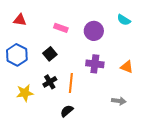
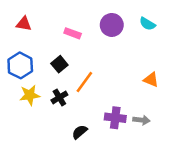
purple circle: (94, 31) -> (112, 25), moved
purple cross: (95, 64) -> (115, 118), moved
orange line: (71, 83) -> (84, 82), moved, turned 30
yellow star: (25, 93) -> (30, 95), moved

